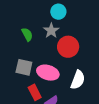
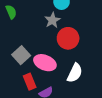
green semicircle: (27, 34) -> (11, 12), moved
gray square: (24, 67) -> (21, 55), turned 30

